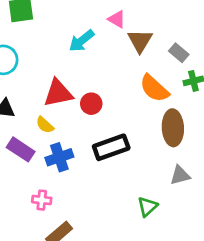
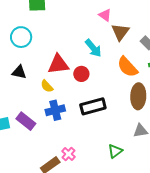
cyan arrow: (82, 41) -> (93, 48), moved, turned -96
purple rectangle: (21, 149) -> (26, 121), moved
pink cross: (42, 200) -> (69, 154), moved, turned 32

